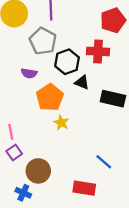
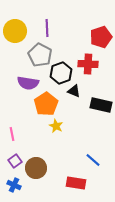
purple semicircle: (29, 73) -> (28, 83), size x1.5
purple square: (14, 153) -> (15, 161), moved
blue cross: (23, 193) -> (14, 185), moved

